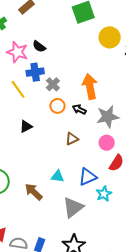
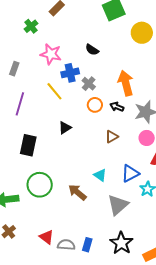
black semicircle: (39, 46) -> (92, 50), moved
cyan triangle: (58, 176) -> (100, 175), turned 32

